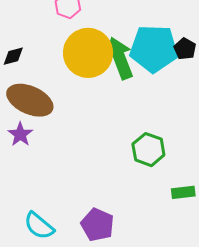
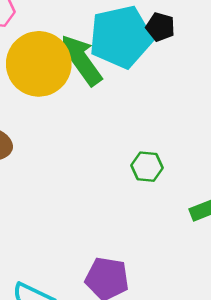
green hexagon: (148, 150) -> (147, 167), size x0.7

